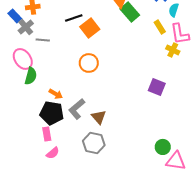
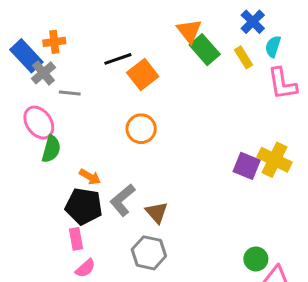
blue rectangle: (15, 16) -> (26, 56), size x1.5
yellow rectangle: (160, 27) -> (243, 57), moved
yellow cross: (173, 50) -> (274, 160), moved, size x1.5

